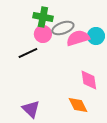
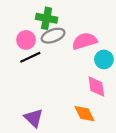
gray ellipse: (63, 28) -> (53, 36), moved
pink circle: (43, 34) -> (26, 40), moved
cyan circle: (96, 36) -> (104, 59), moved

